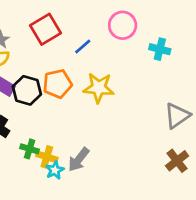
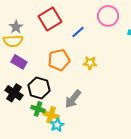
yellow star: (99, 88) -> (90, 63), size x0.6
black hexagon: (27, 90) -> (39, 88), moved
gray arrow: (79, 160) -> (73, 99), moved

